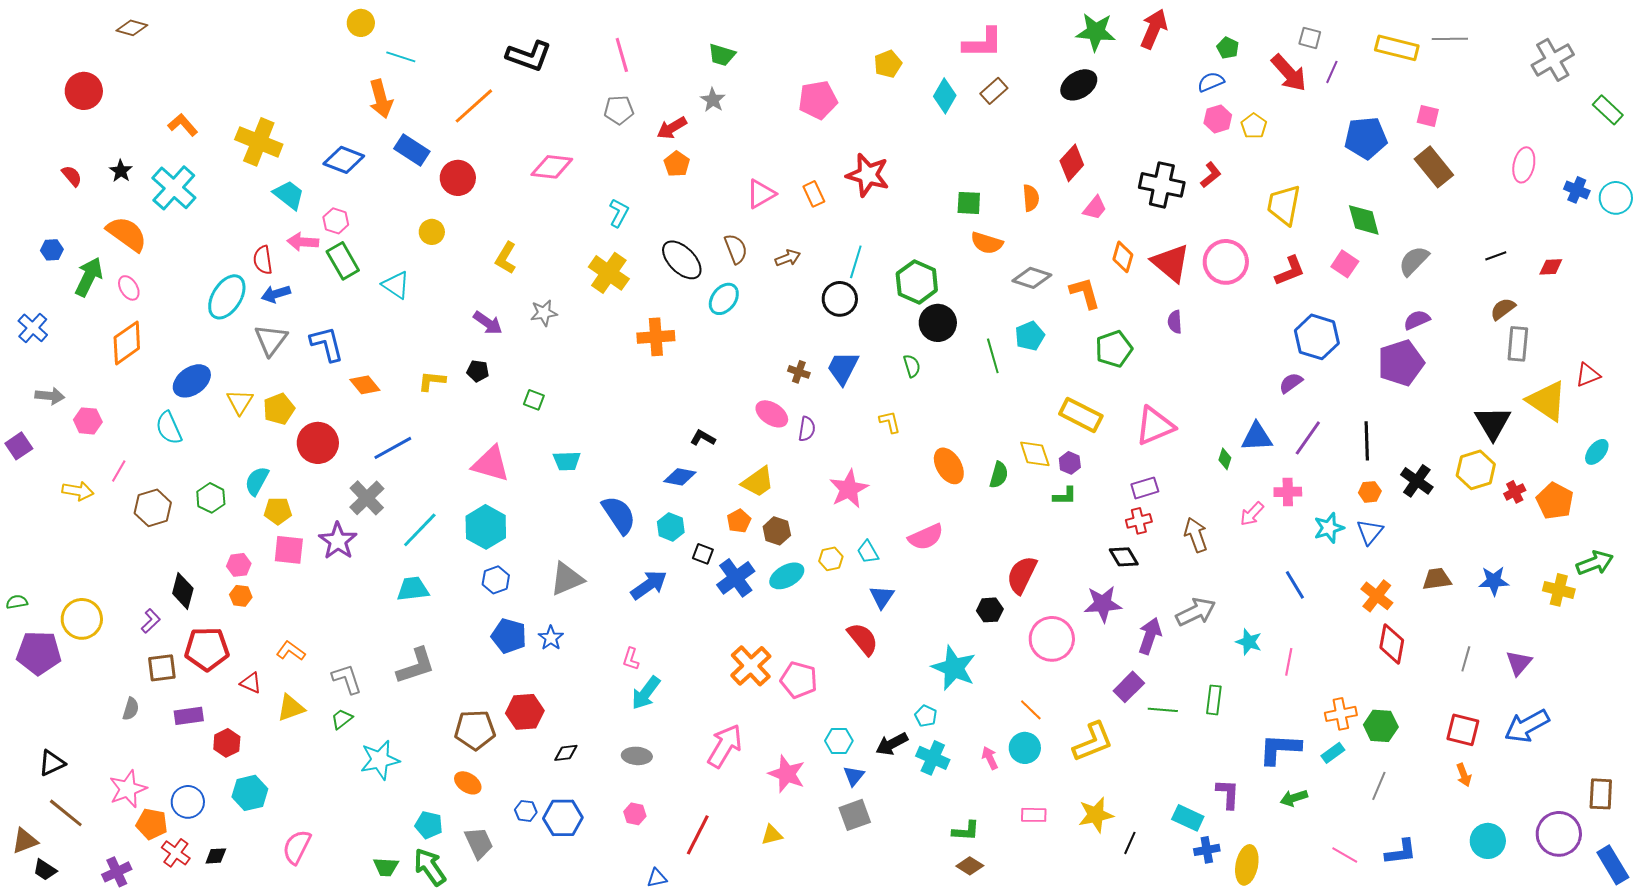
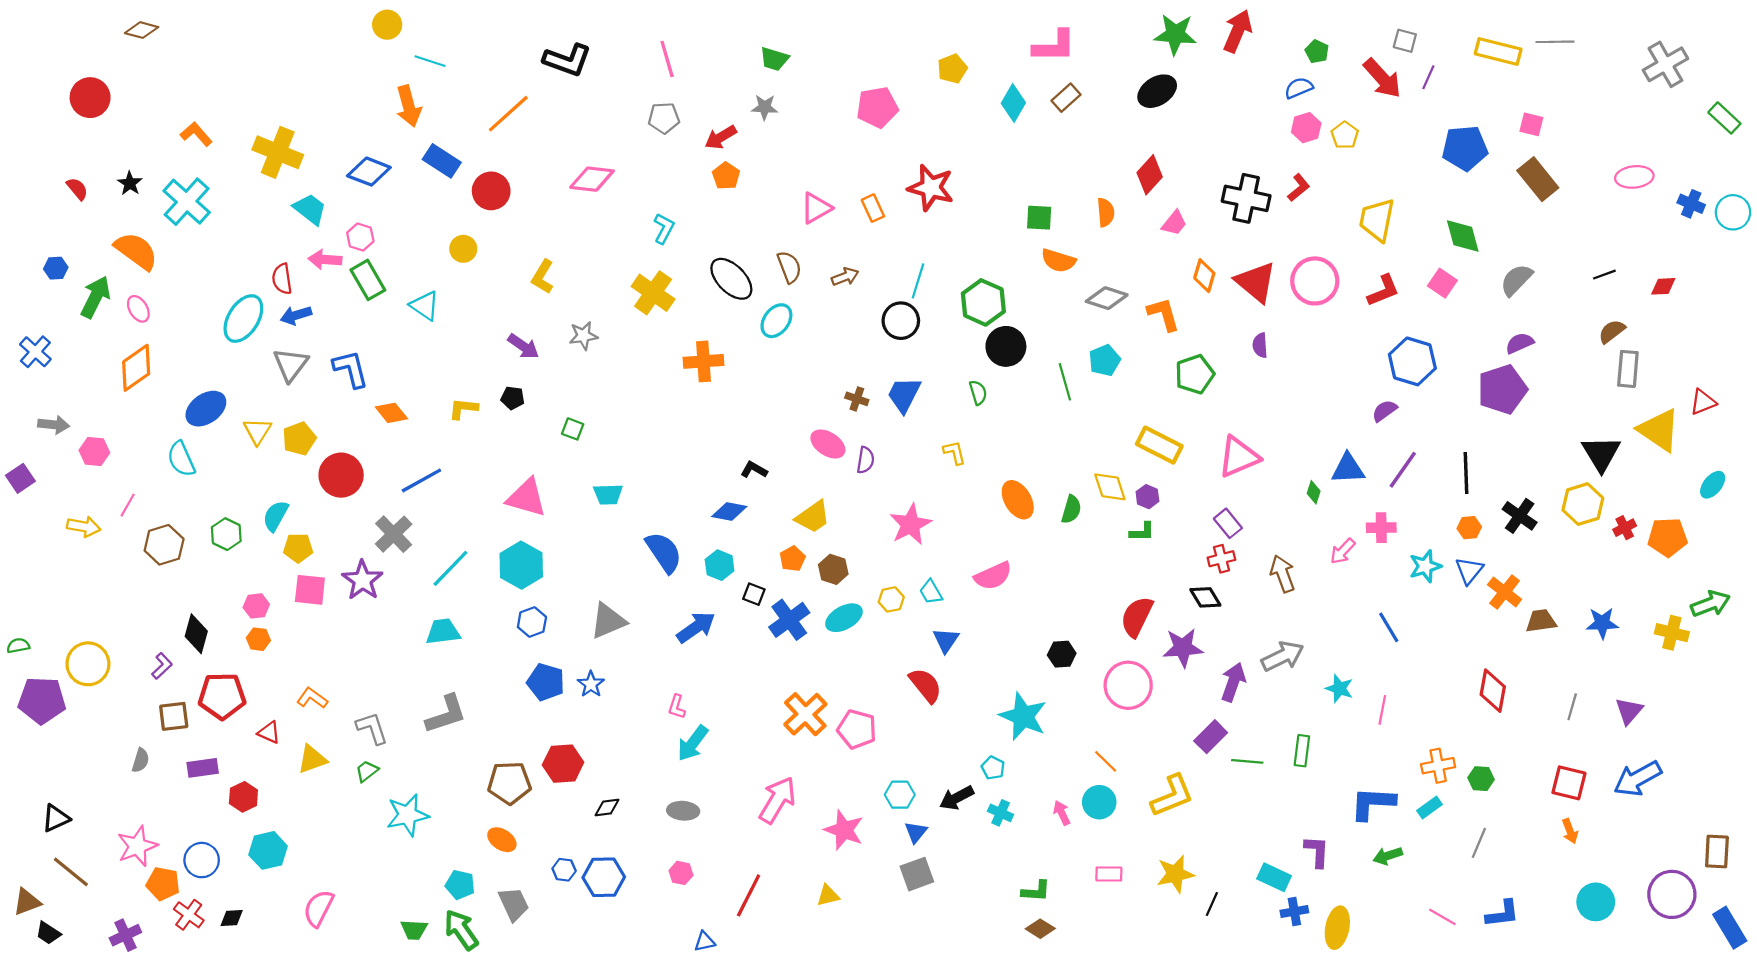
gray star: (713, 100) -> (765, 107), turned -30
pink ellipse: (1524, 165) -> (1634, 177), turned 72
purple rectangle: (1145, 488) -> (1228, 523), turned 68
orange pentagon: (1555, 501) -> (1668, 537), turned -30
red semicircle: (1022, 575) -> (1137, 617), moved
orange cross: (1377, 596) -> (1505, 592), moved
green hexagon: (1381, 726) -> (1481, 779), size x0.7
cyan cross: (933, 758) -> (1001, 813), size x0.7

